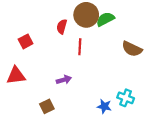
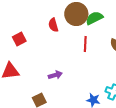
red semicircle: (62, 27) -> (53, 25), turned -32
red line: (80, 47) -> (85, 44), moved

